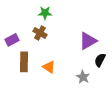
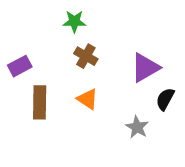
brown cross: (40, 33) -> (86, 56), moved
orange triangle: (49, 67) -> (88, 99), moved

